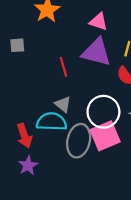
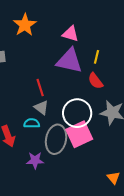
red line: (63, 67) -> (40, 88), moved
cyan semicircle: (52, 122) -> (32, 123), size x0.6
purple star: (28, 165) -> (35, 160), moved, turned 30

